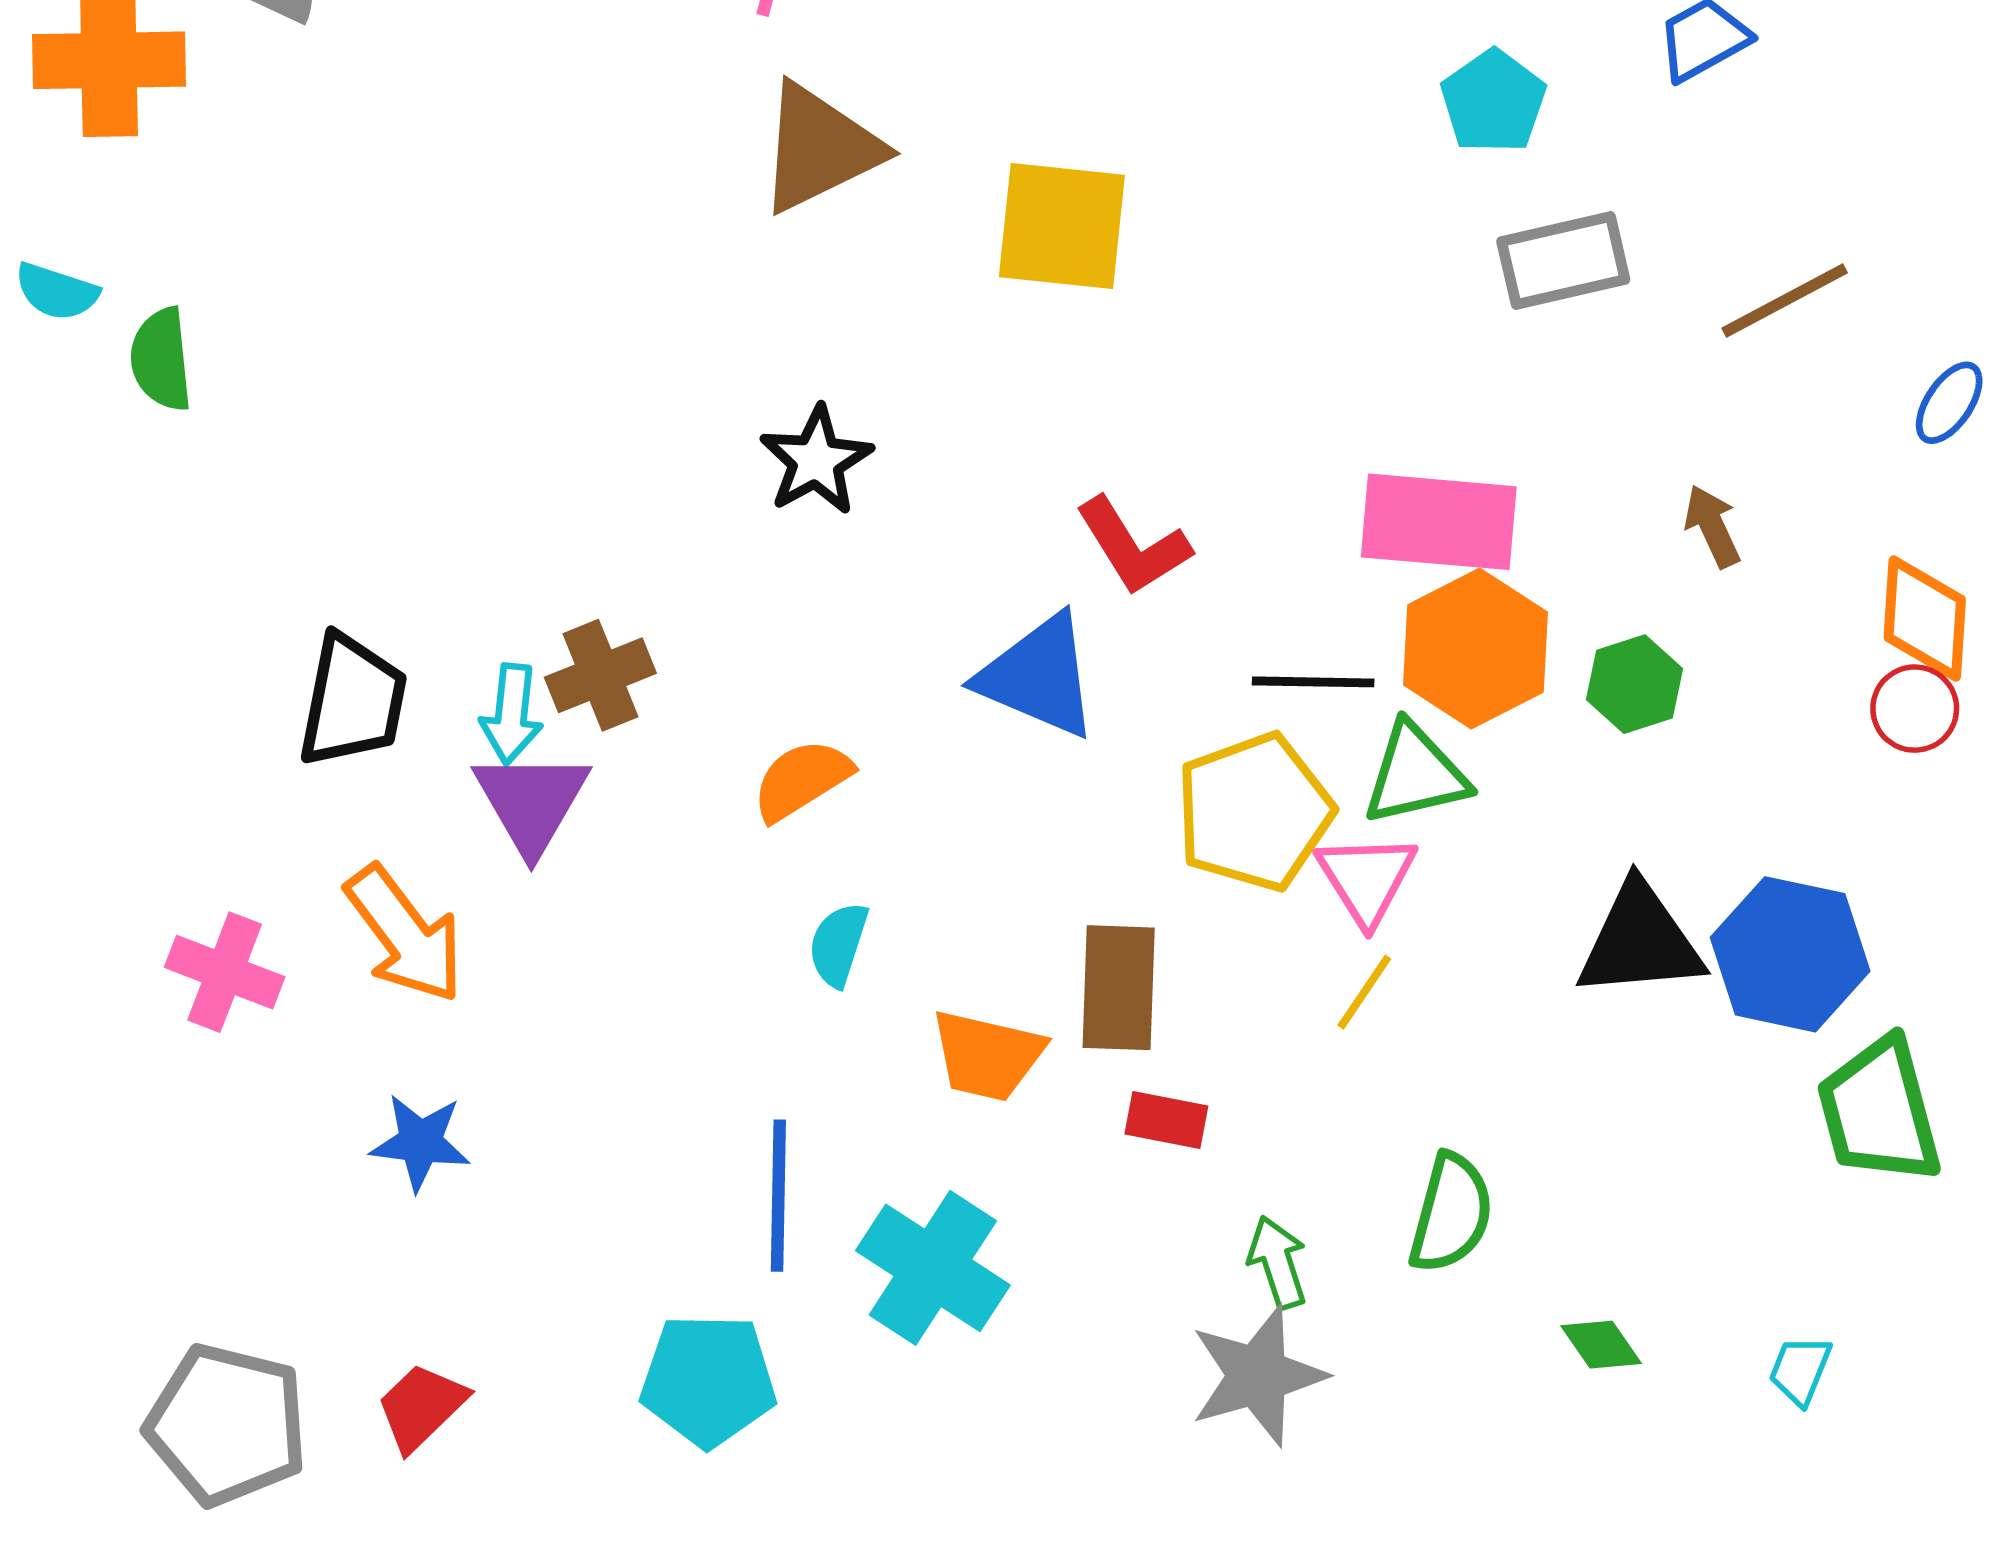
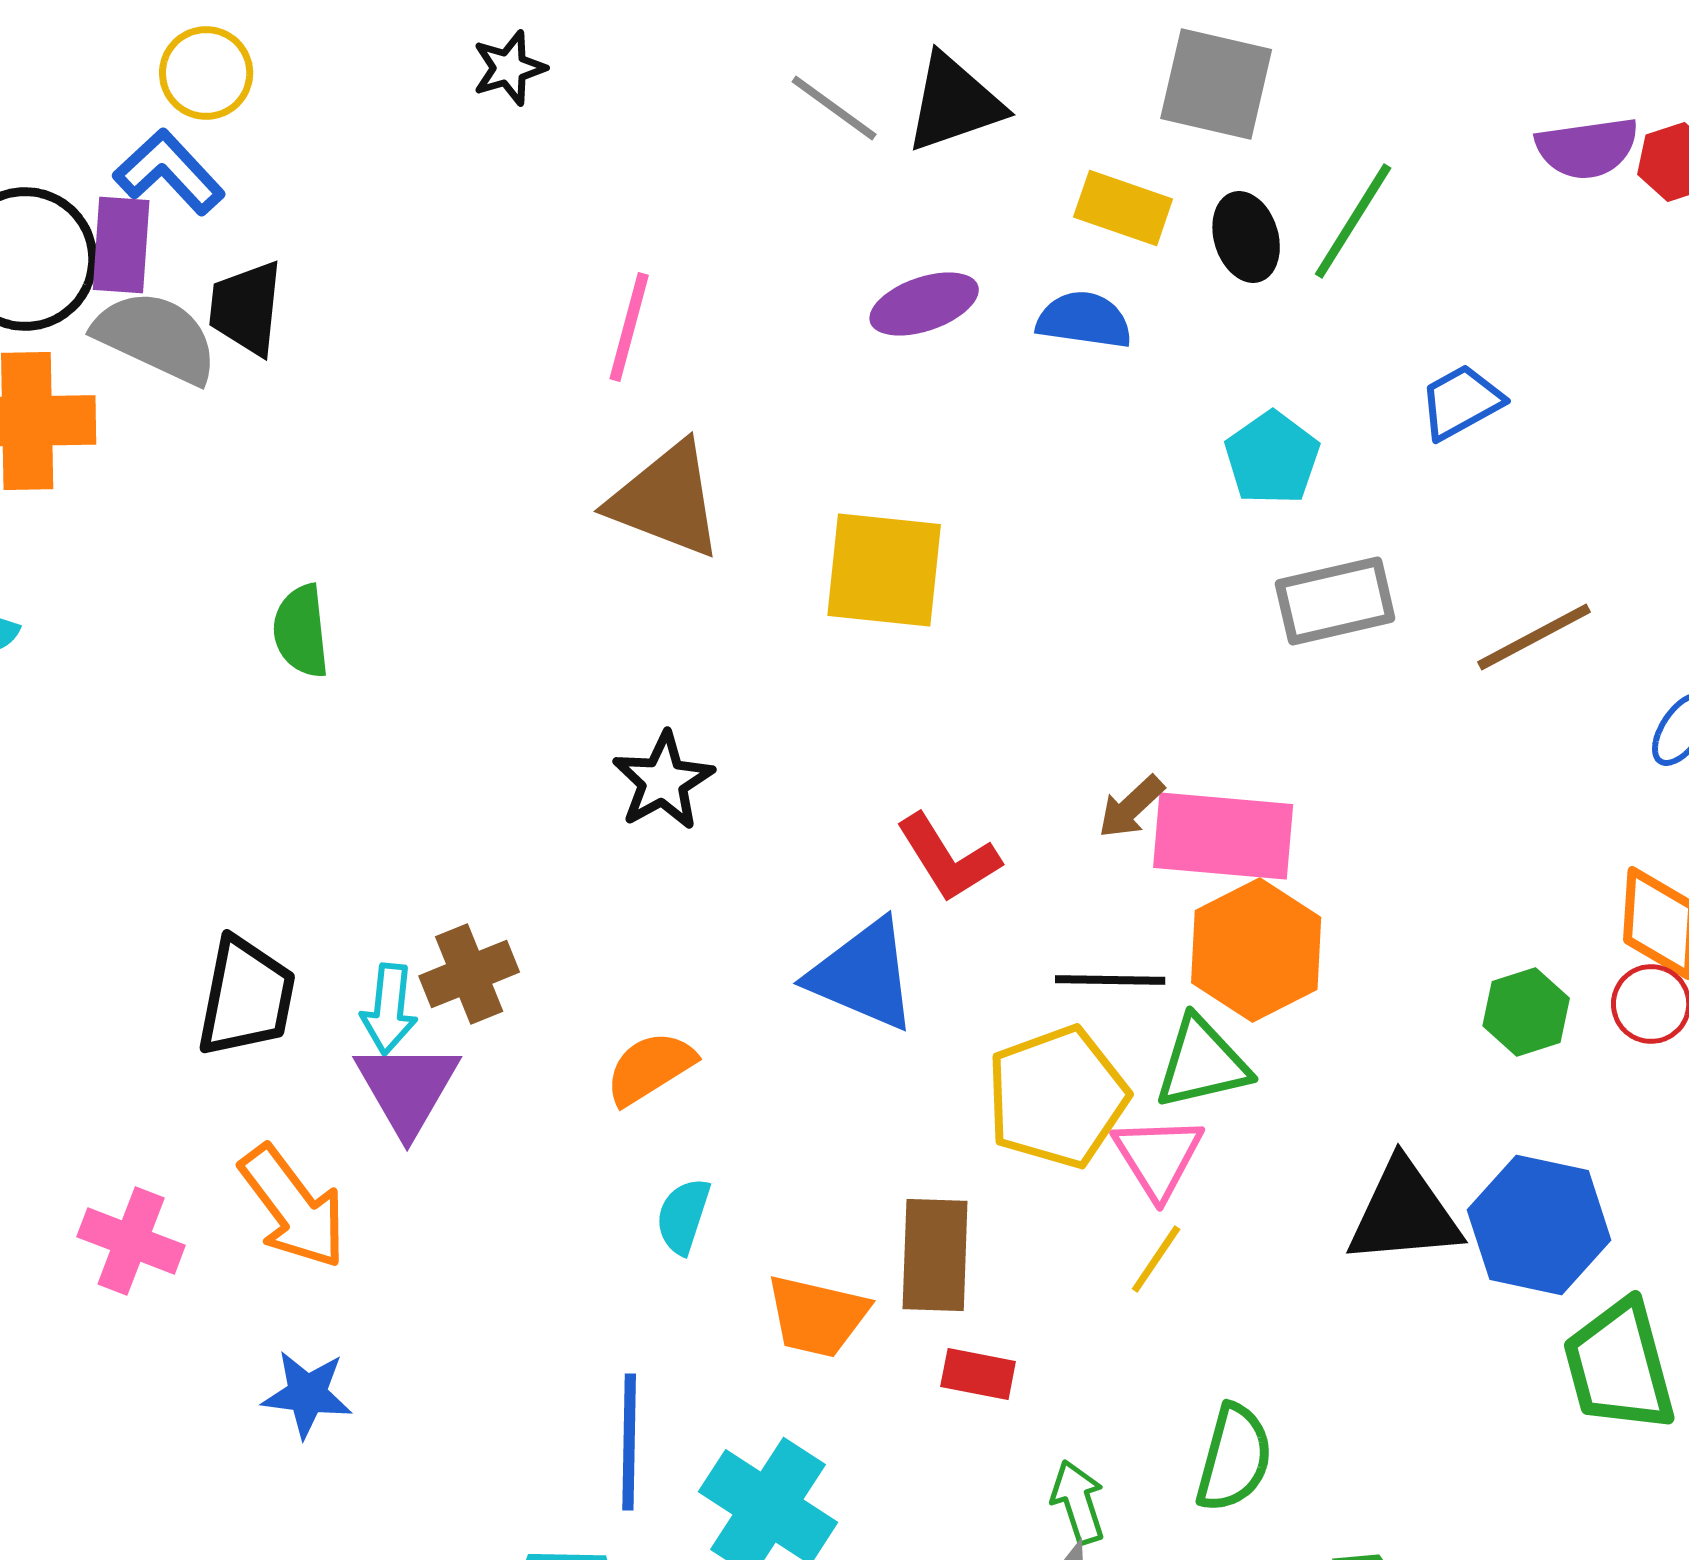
brown triangle: (819, 148) -> (666, 500), turned 47
green semicircle: (161, 359) -> (301, 631), moved
brown arrow: (1712, 526) -> (1131, 807), moved, turned -108
green hexagon: (1634, 684) -> (1526, 1012), moved

